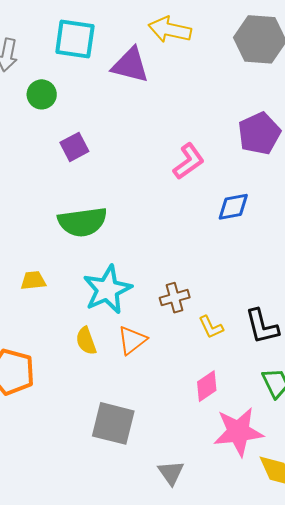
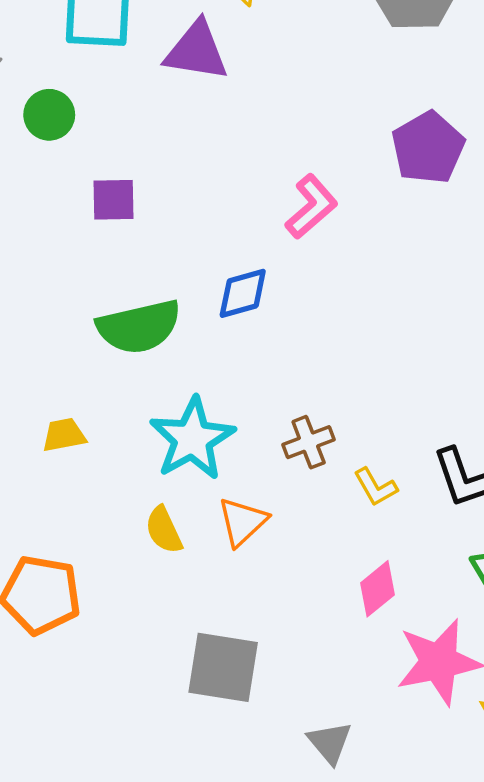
purple square: (74, 147) -> (114, 200), turned 32
blue diamond: (233, 207) -> (243, 293), moved

